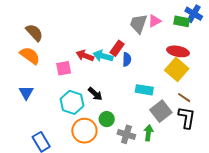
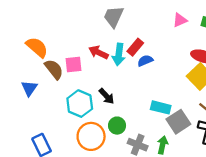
gray trapezoid: (139, 24) -> (114, 17), moved
brown semicircle: (34, 33) -> (54, 69), moved
cyan arrow: (103, 56) -> (119, 54), turned -102
blue semicircle: (127, 59) -> (145, 61), turned -120
cyan rectangle: (144, 90) -> (161, 107), moved

